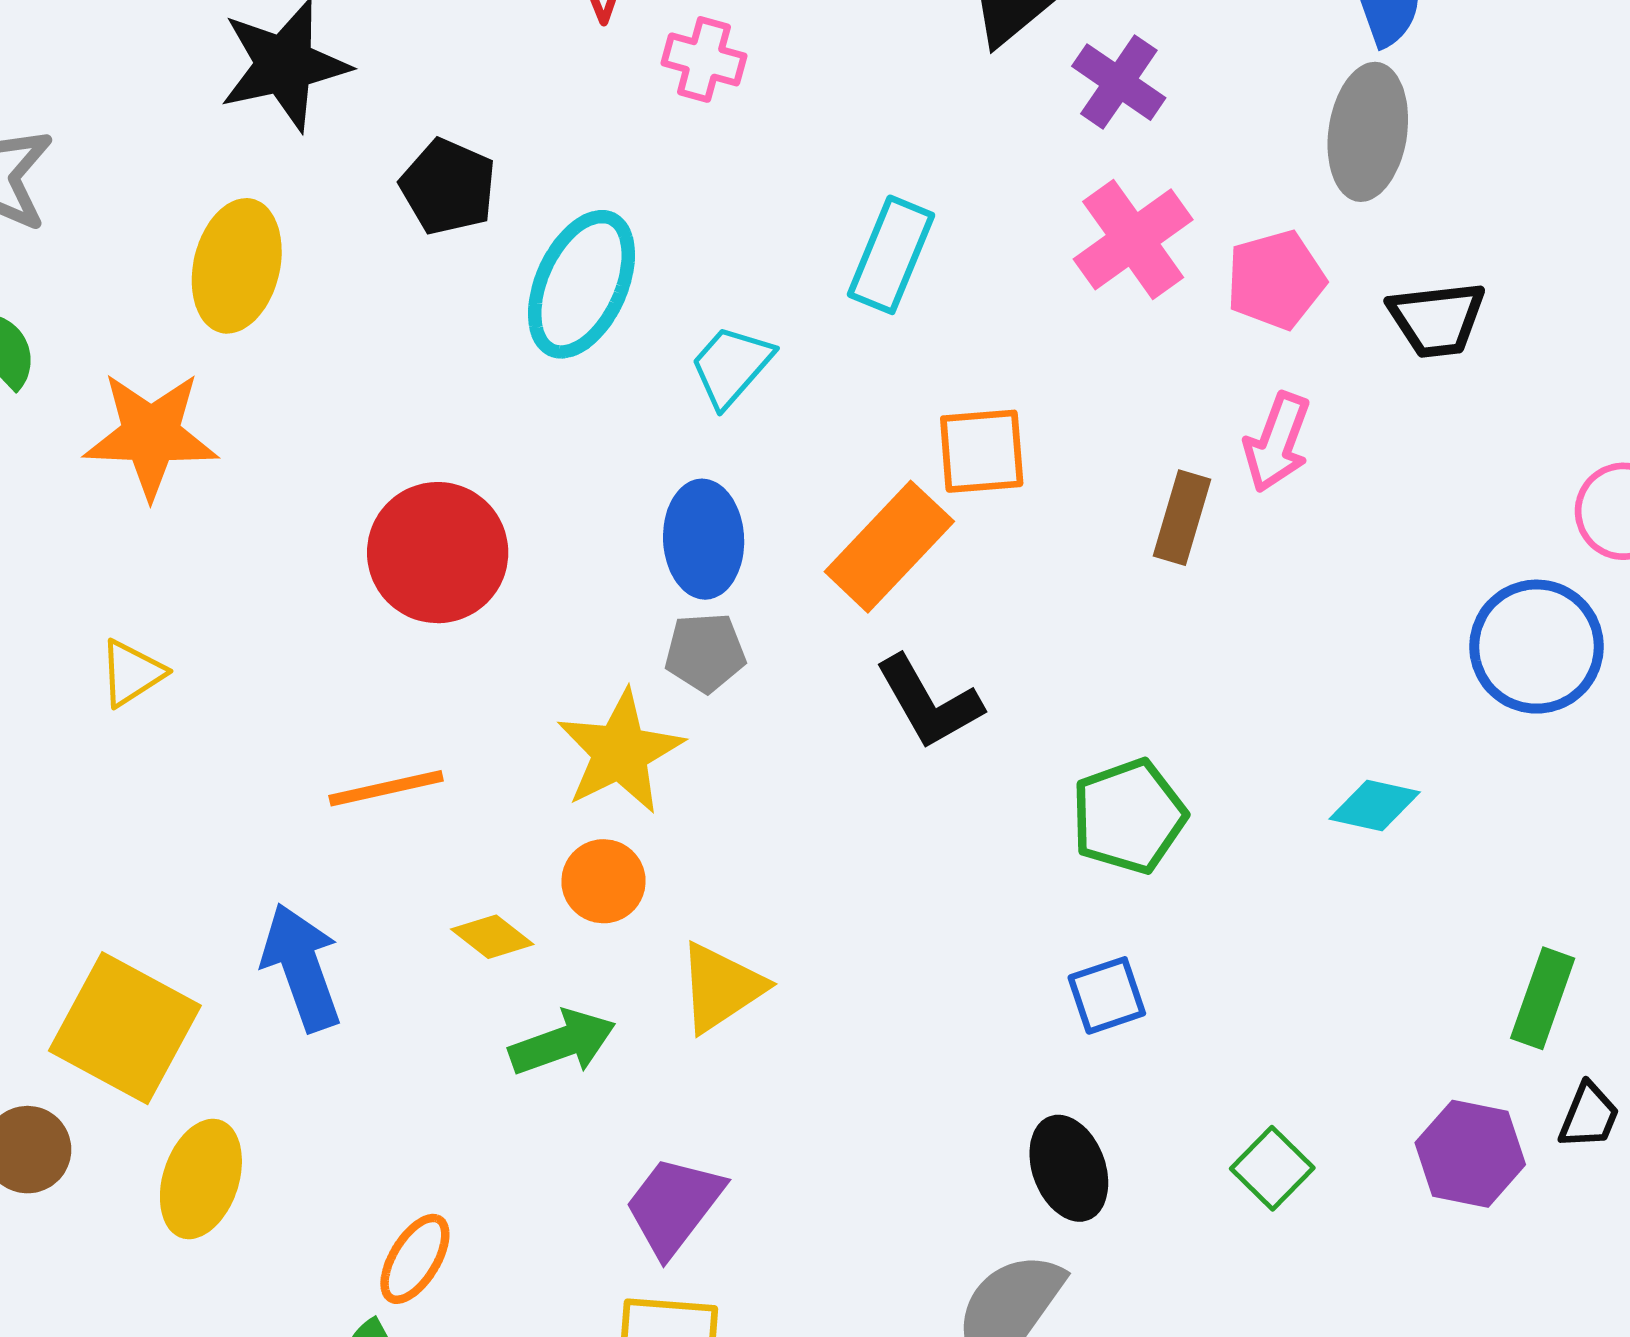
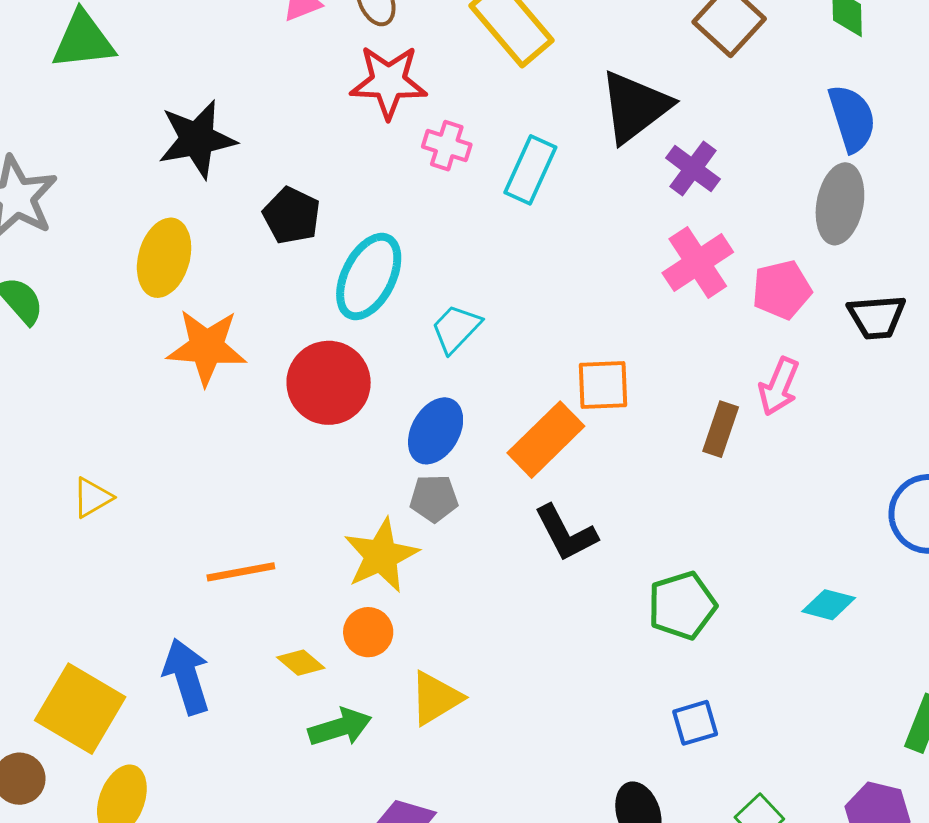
cyan rectangle: (891, 255) -> (530, 170), moved
orange star: (151, 435) -> (207, 347), moved
blue ellipse: (704, 539) -> (436, 431), turned 30
red circle: (438, 553) -> (329, 383), moved
blue square: (1107, 995) -> (695, 723), moved

